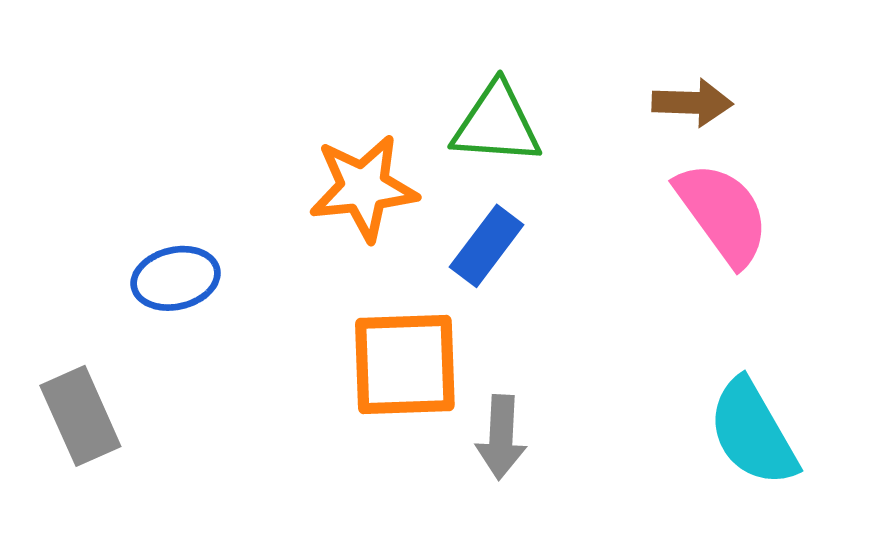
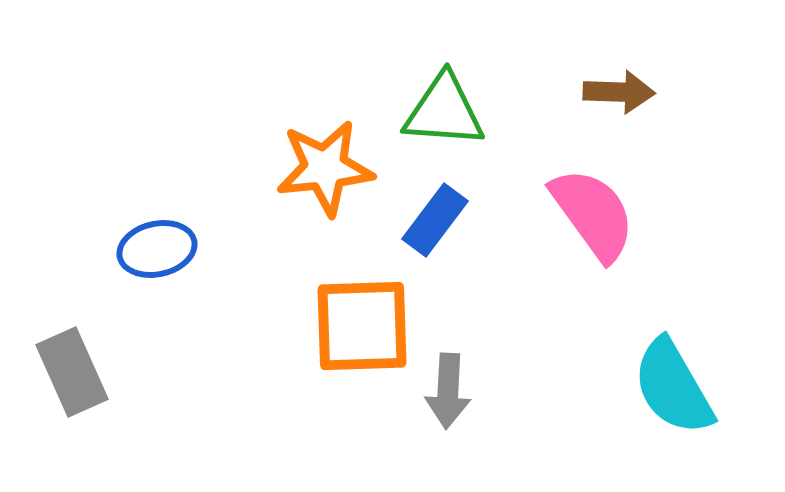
pink semicircle: (723, 213) -> (593, 214), moved

